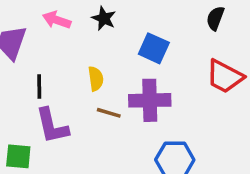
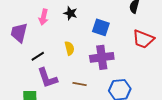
pink arrow: (57, 20) -> (44, 17), turned -91
black line: (39, 87) -> (38, 56), turned 64
brown line: (109, 113) -> (80, 84), moved

